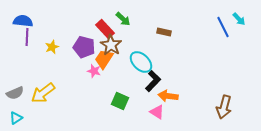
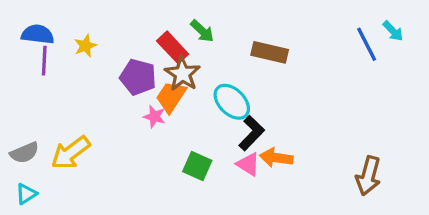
brown rectangle: (164, 32) -> (270, 52), size x1.5
yellow star: (52, 47) -> (85, 46), moved
pink triangle: (157, 112) -> (248, 164), moved

